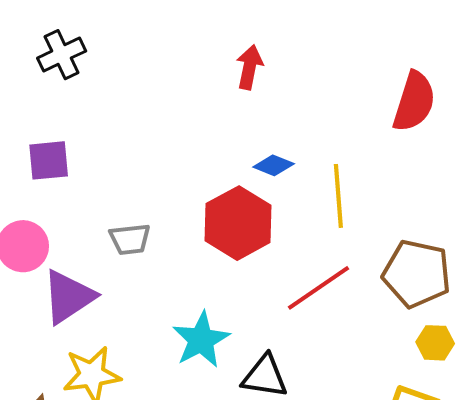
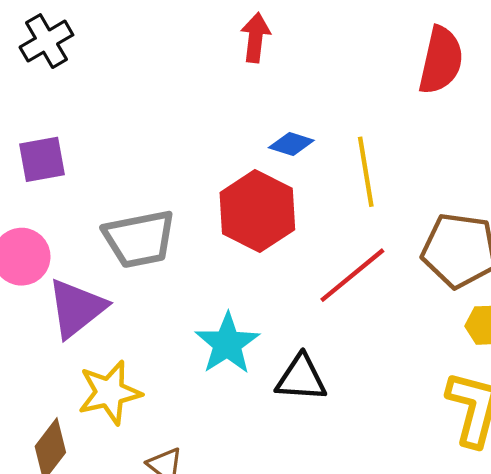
gray trapezoid: (130, 239) -> (139, 239), size x1.6

